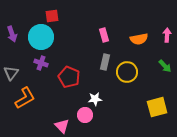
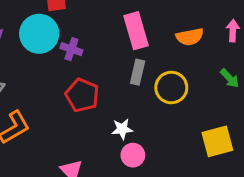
pink rectangle: (104, 35) -> (136, 31), size x1.6
purple cross: (41, 63) -> (71, 49), moved
pink circle: (85, 115) -> (133, 155), moved

